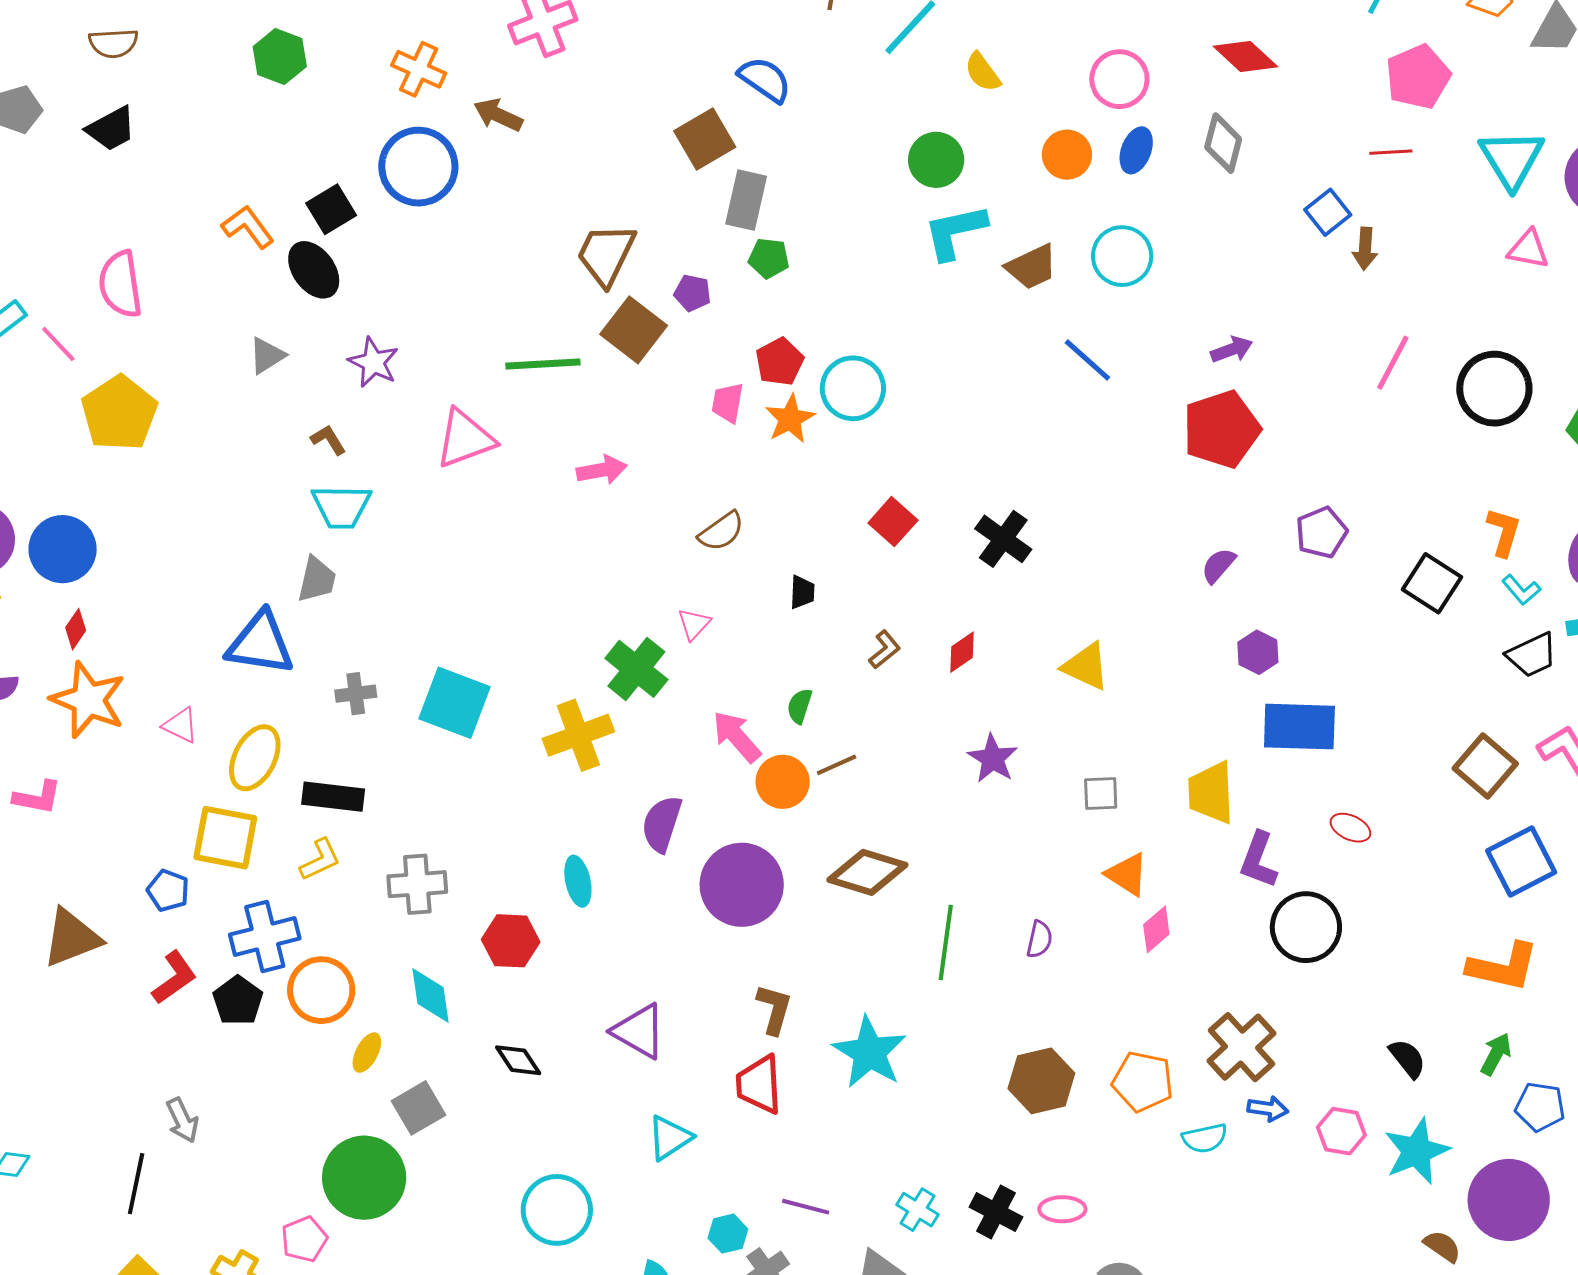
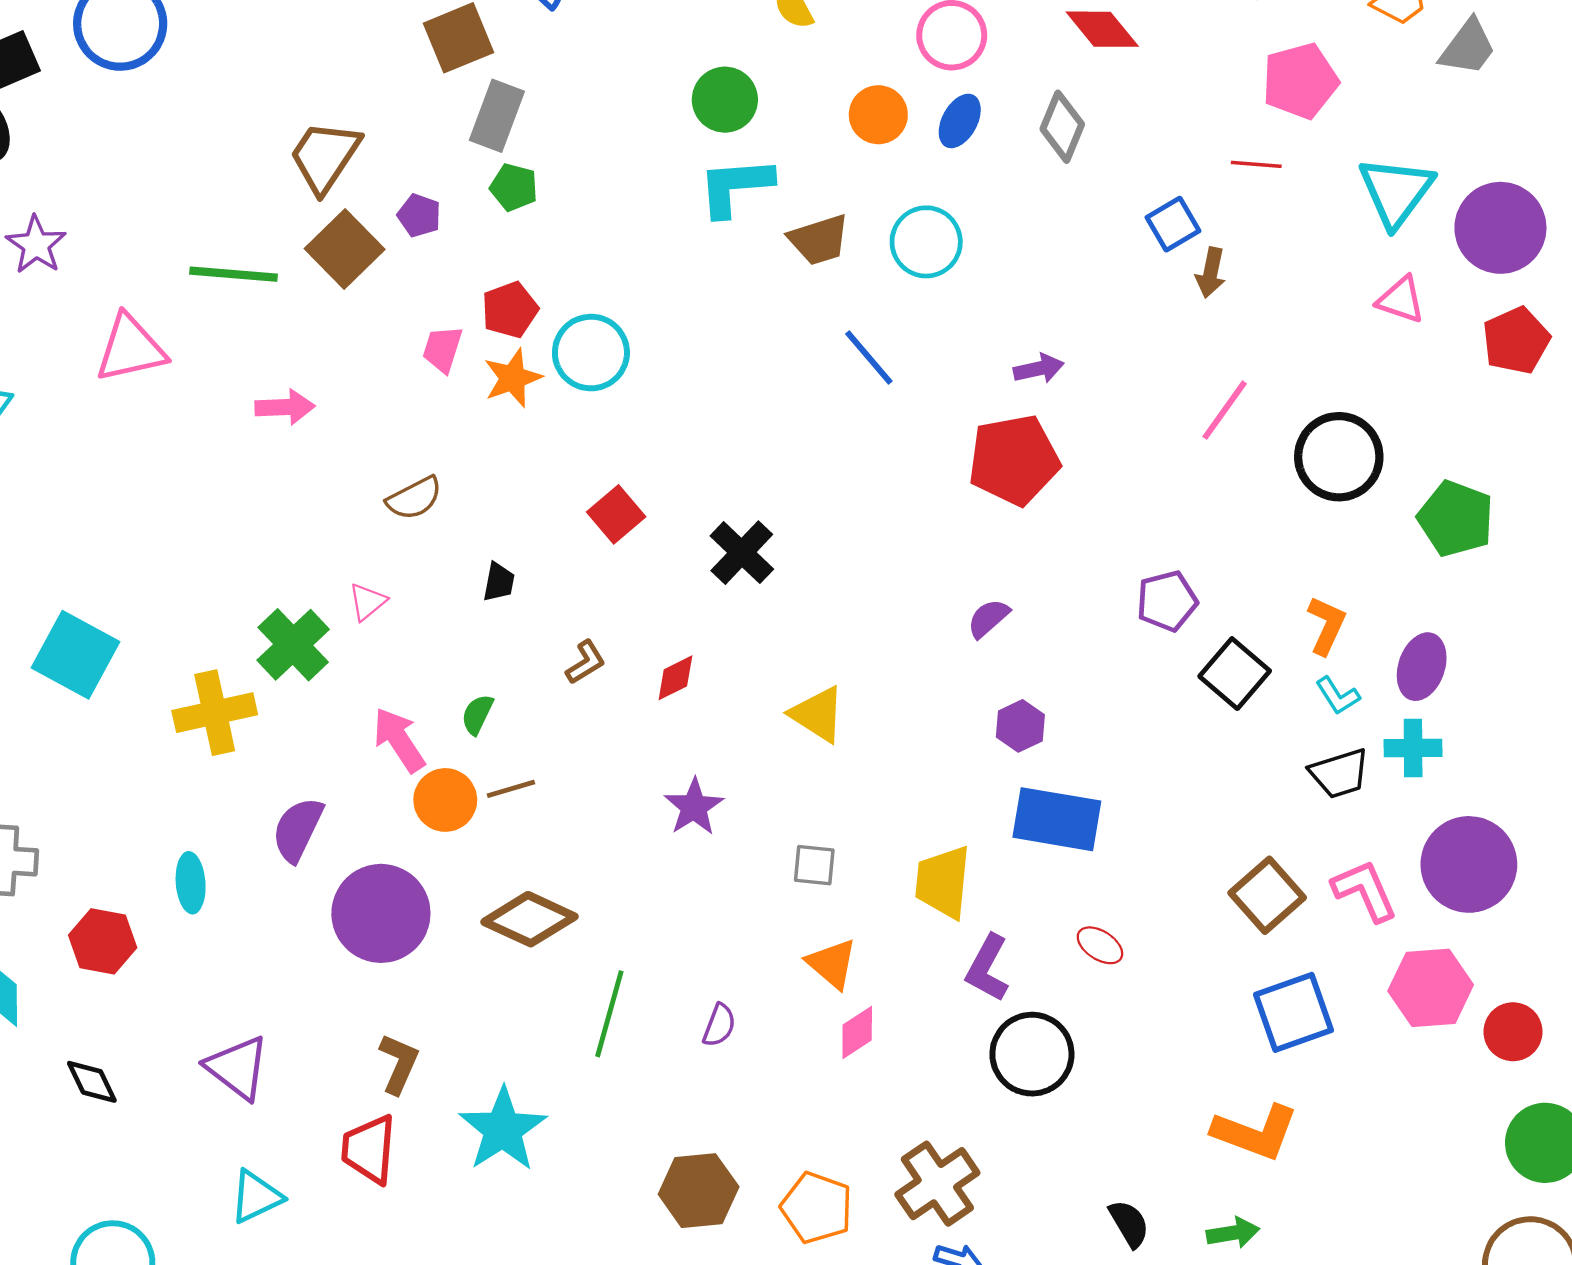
purple pentagon: (1321, 532) -> (1167, 601), moved
green arrow: (1496, 1054) -> (1233, 1233), turned 45

